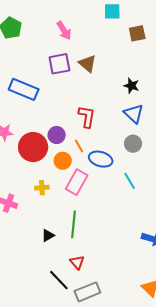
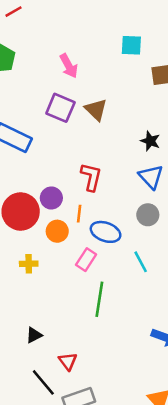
purple square: (59, 64) -> (60, 108), turned 30
orange line: (79, 146) -> (79, 214), turned 32
pink rectangle: (77, 182) -> (86, 260), moved, size x0.7
green line: (73, 224) -> (99, 299), moved
black triangle: (48, 235) -> (34, 335), moved

